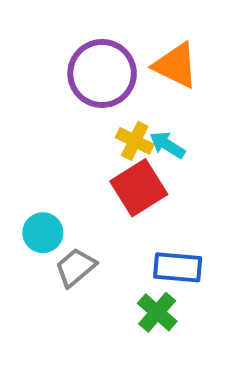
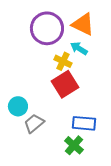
cyan arrow: (167, 145) -> (79, 48), moved

